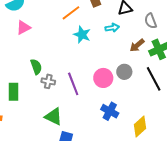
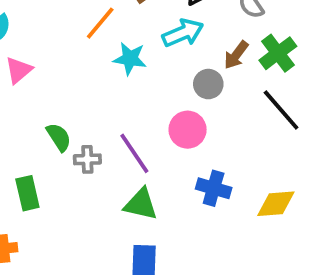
cyan arrow: (112, 28) -> (183, 33), size x1.5
gray circle: (124, 72) -> (208, 84), moved
green triangle: (53, 117) -> (141, 204), moved
yellow diamond: (140, 126) -> (276, 204), turned 50

